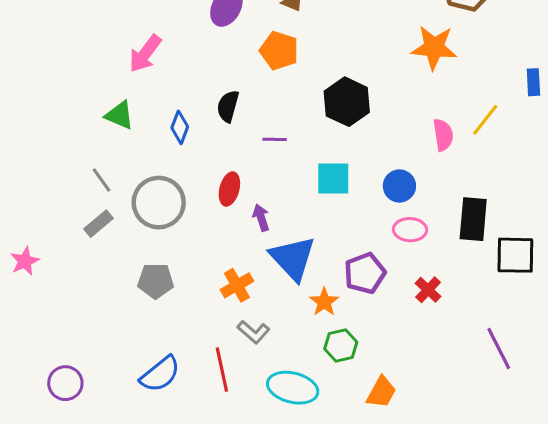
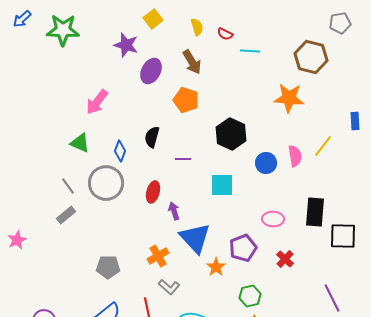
blue circle: (399, 186) -> (266, 163), moved
gray circle: (159, 203) -> (106, 183), moved
gray pentagon: (156, 281) -> (108, 267), moved
green hexagon: (341, 346) -> (250, 296), moved

